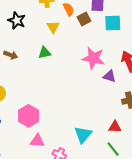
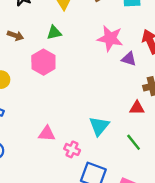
pink hexagon: (28, 116) -> (43, 62), moved
red triangle: (115, 127) -> (137, 108), moved

